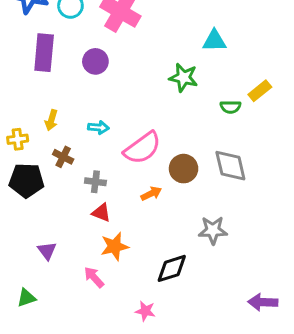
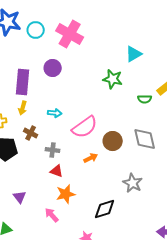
cyan triangle: (214, 41) -> (134, 54), turned -30
purple rectangle: (44, 53) -> (23, 82), moved
gray star: (213, 230) -> (133, 183), turned 30

